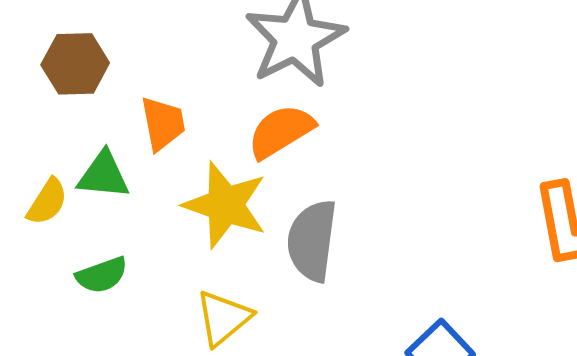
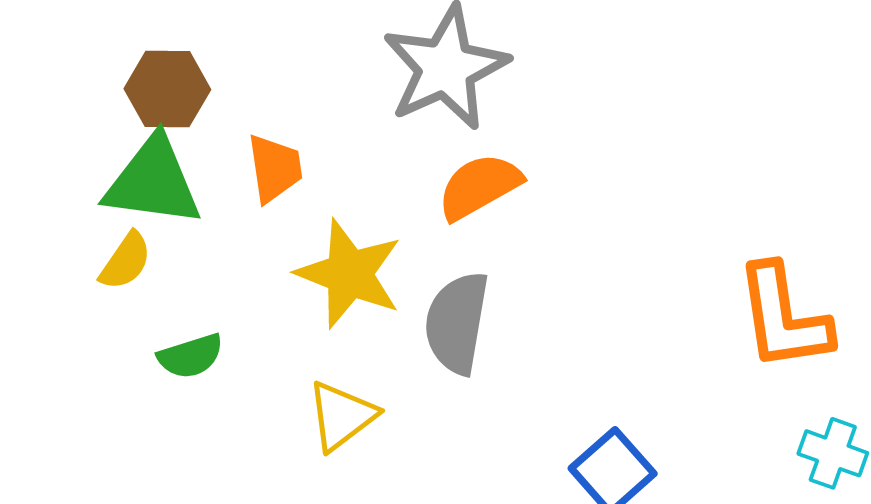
orange semicircle: (281, 131) -> (479, 186), moved
green triangle: (103, 175) -> (153, 182), moved, size x1.5

